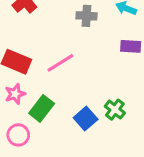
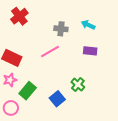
pink line: (60, 63) -> (50, 51), moved
green cross: (115, 110) -> (78, 85), moved

